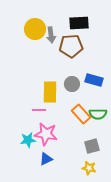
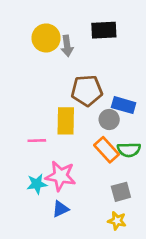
brown pentagon: (71, 46) -> (87, 91), moved
gray circle: (72, 84) -> (109, 120), moved
pink line: (39, 110) -> (37, 141), moved

